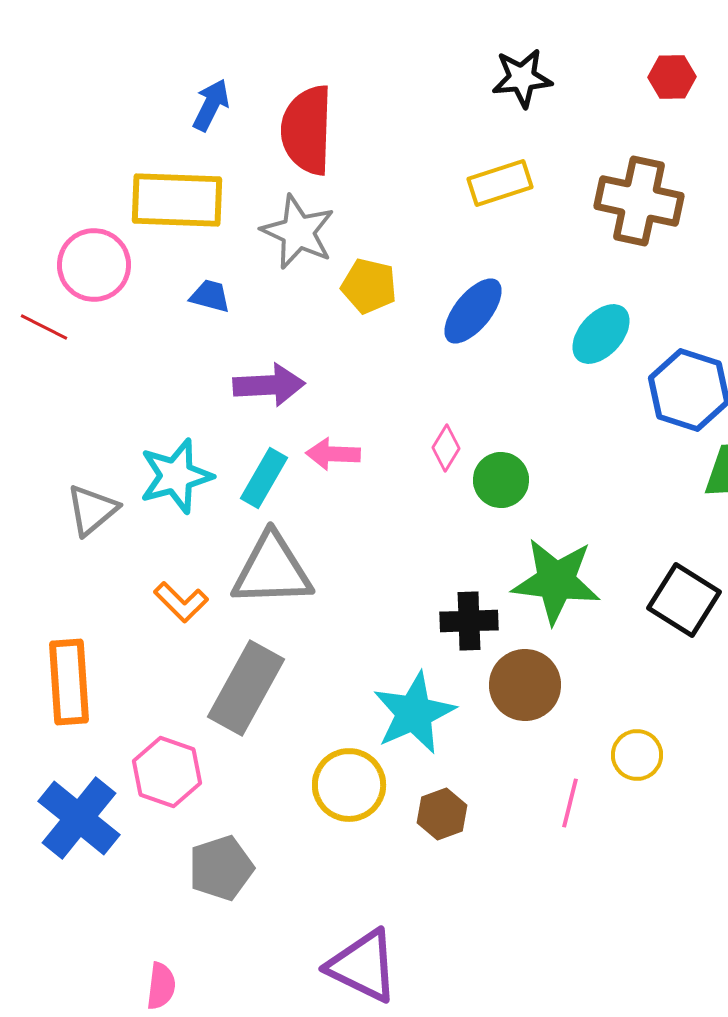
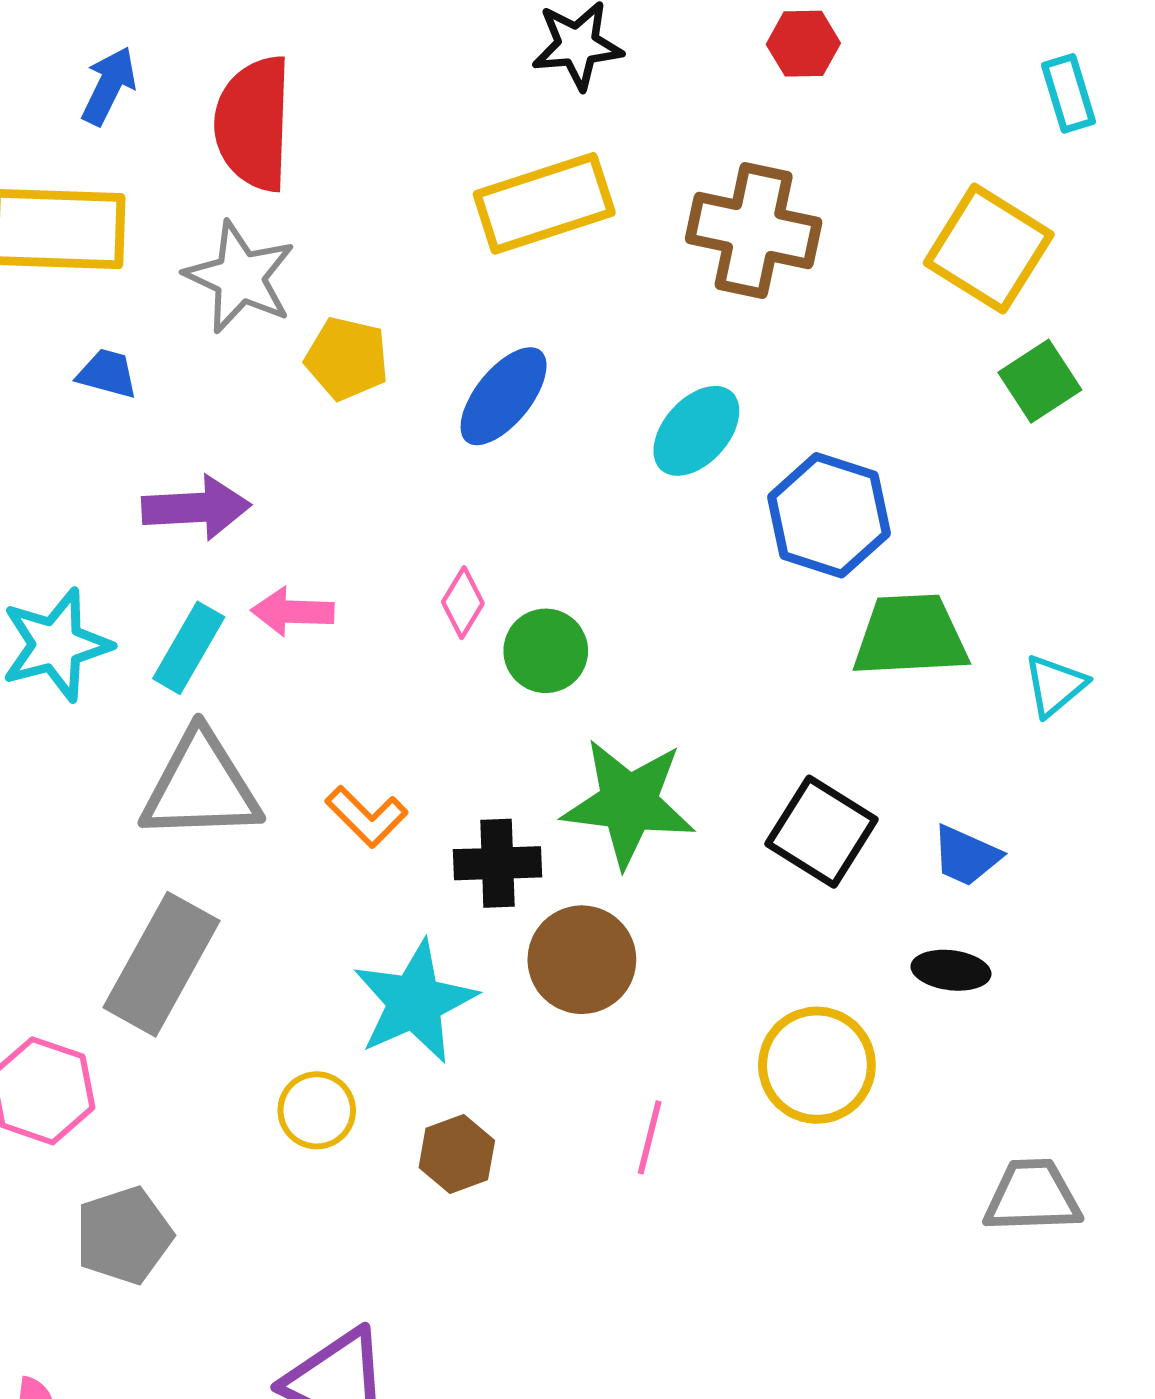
yellow rectangle: (500, 183) -> (544, 203), size x1.4
orange L-shape: (181, 602) -> (366, 817), moved
yellow circle: (637, 755) -> (817, 1065), moved, size x1.5
yellow circle: (349, 785) -> (317, 1110), size x0.7

